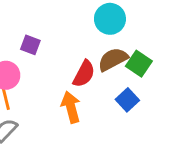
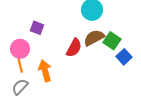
blue square: (127, 100) -> (124, 57), moved
orange arrow: (71, 107) -> (45, 71), moved

